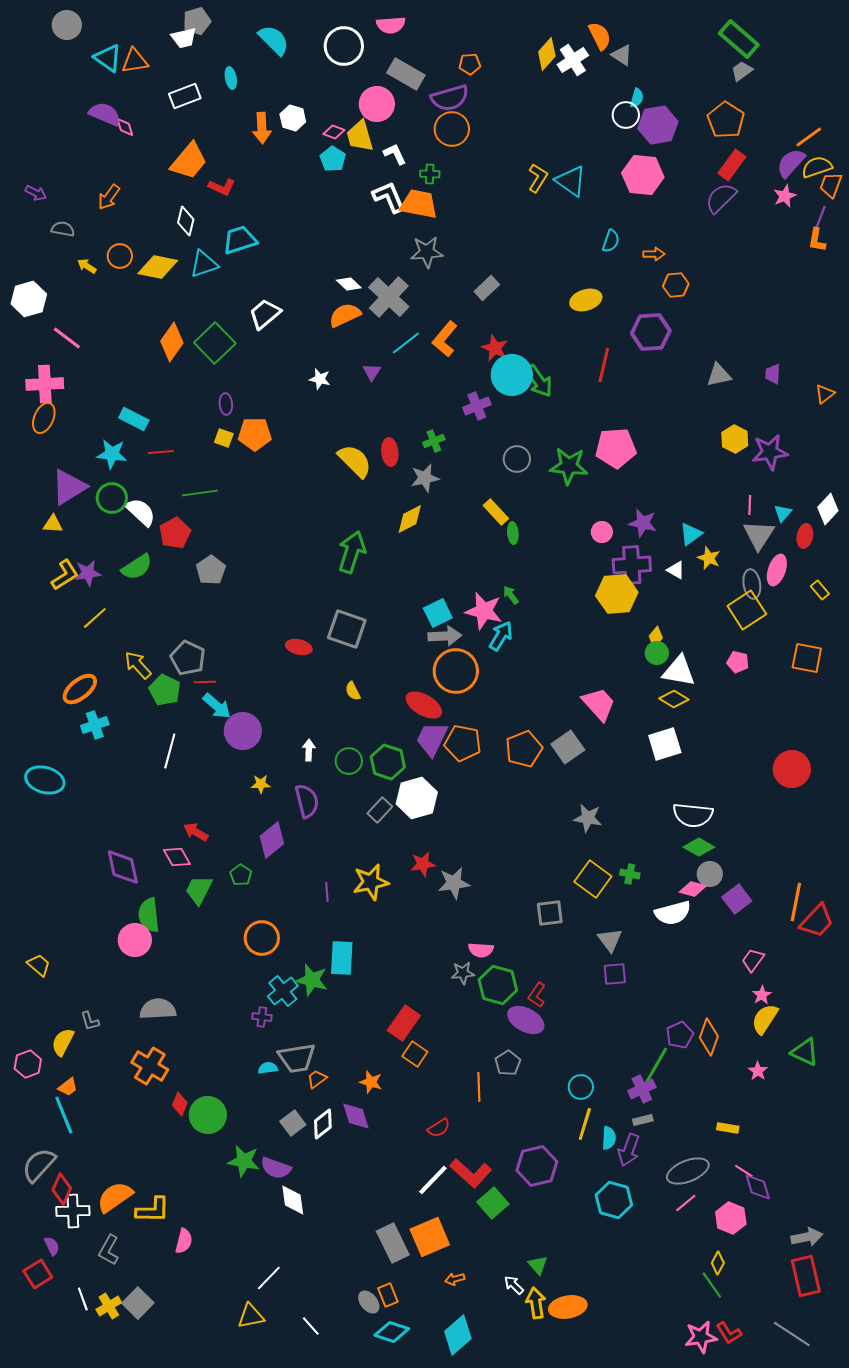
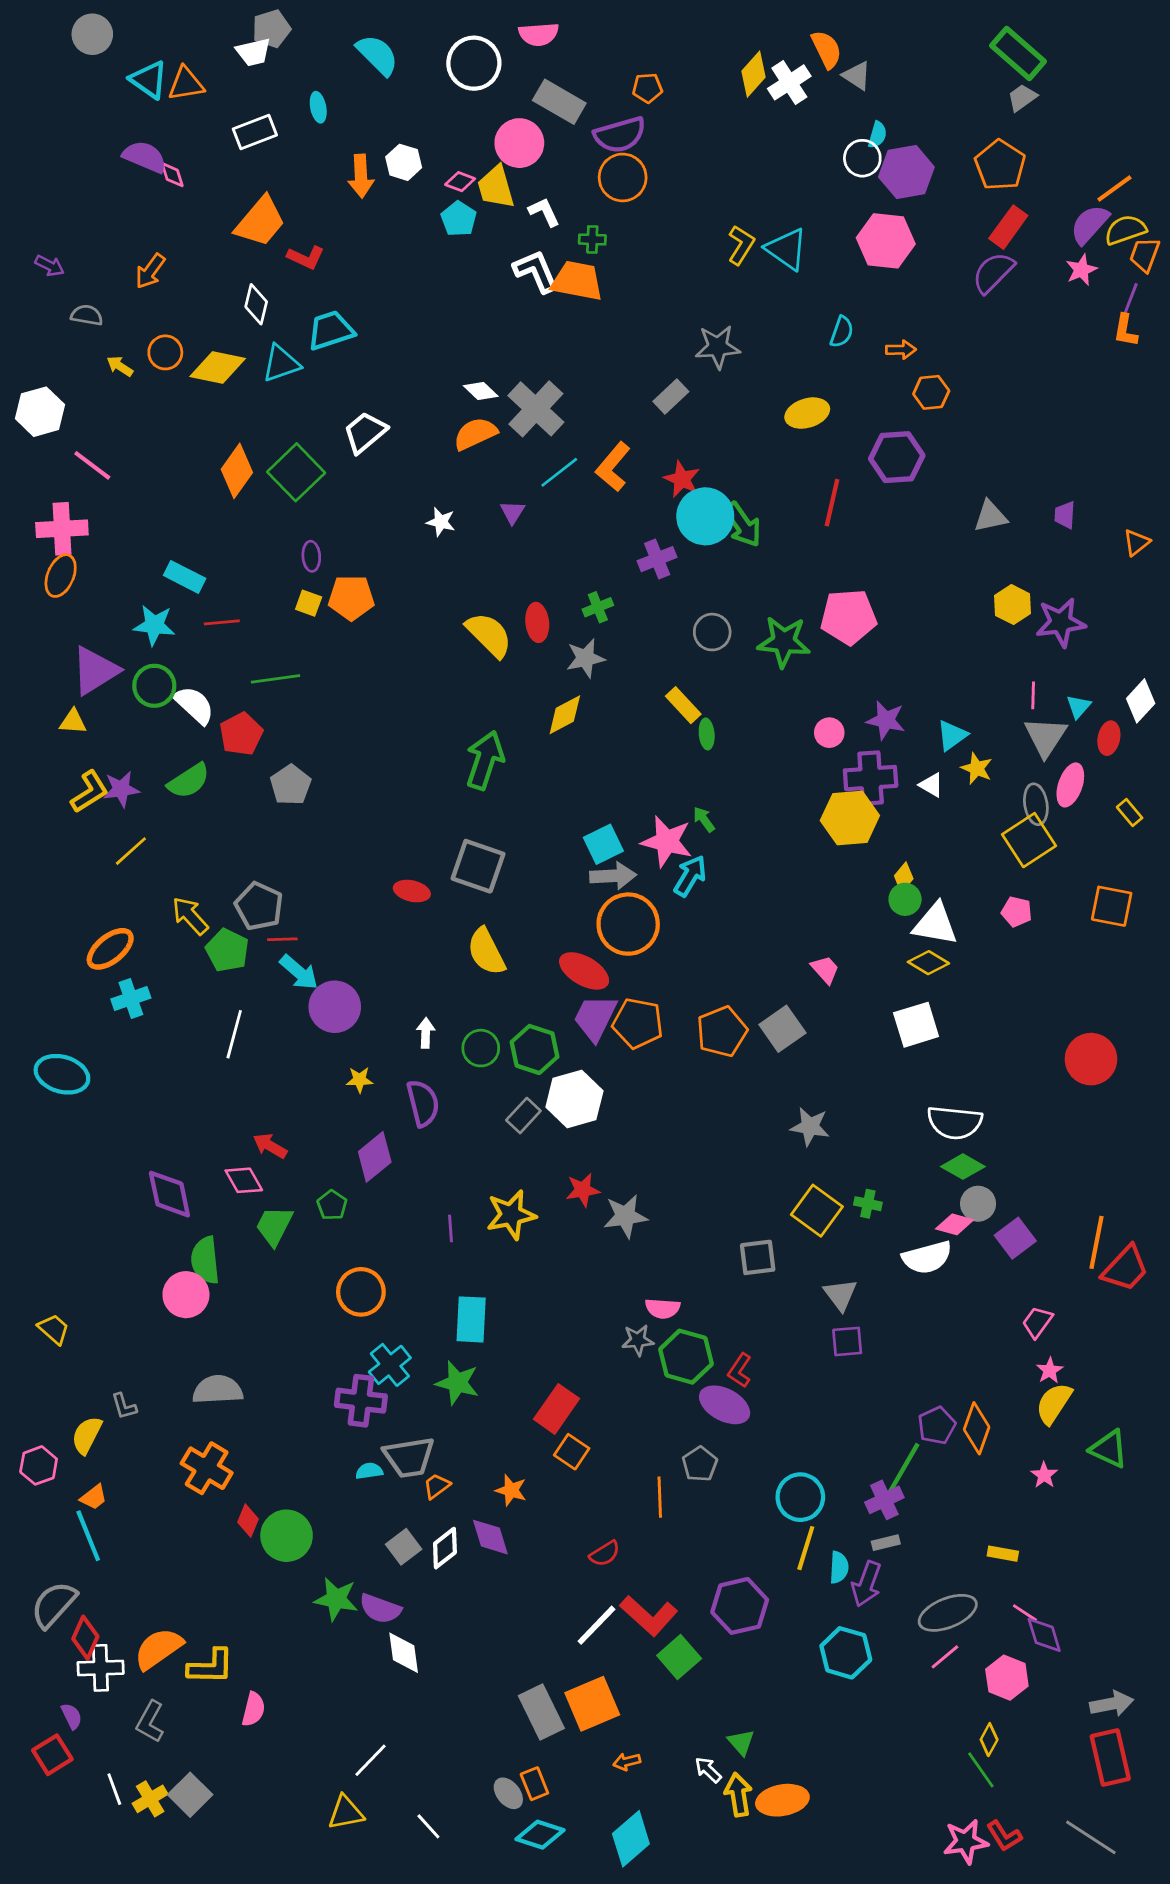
gray star: (427, 252) -> (718, 347), moved
yellow semicircle: (353, 691) -> (486, 952), size x1.8
pink trapezoid: (599, 704) -> (825, 970), size x0.6
green star: (312, 980) -> (457, 1383), moved
purple cross: (262, 1017) -> (361, 1401), size x1.8
cyan circle: (581, 1087) -> (800, 1497), size x1.4

